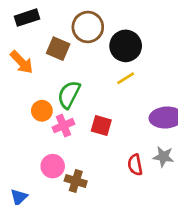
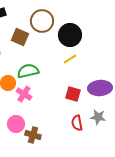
green semicircle: (69, 95) -> (28, 71), turned 50
pink cross: (63, 126) -> (24, 94), turned -35
red square: (101, 126) -> (73, 94), moved

